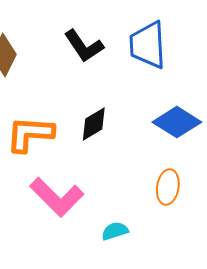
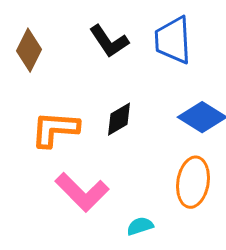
orange ellipse: (168, 187) -> (193, 182), size x1.4

